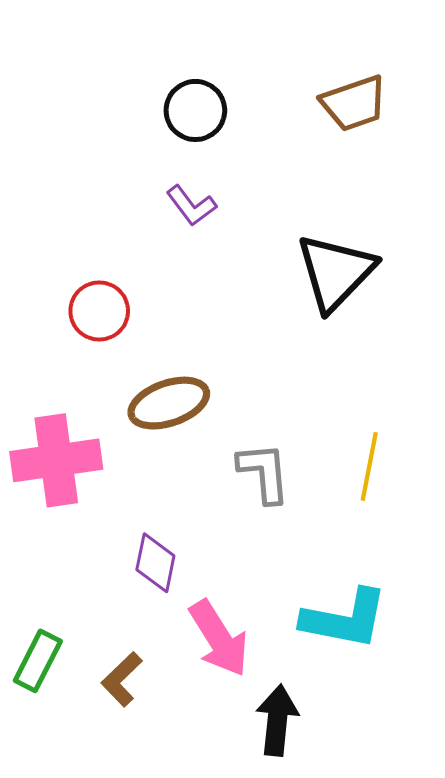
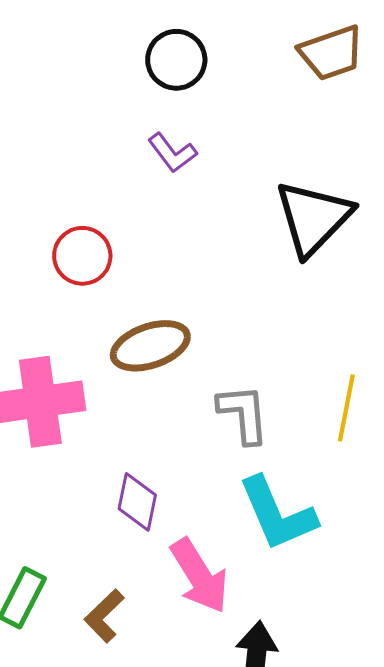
cyan L-shape: (345, 619) -> (277, 514), moved, turned 56

